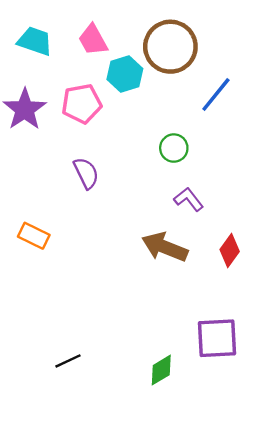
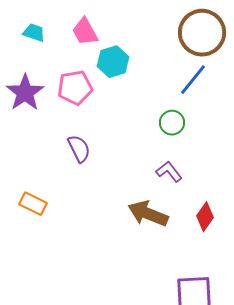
cyan trapezoid: (35, 41) -> (34, 33), size x0.7
brown circle: (170, 47) -> (202, 33), moved
green circle: (174, 148) -> (172, 123), moved

